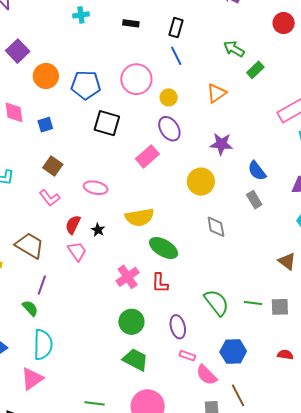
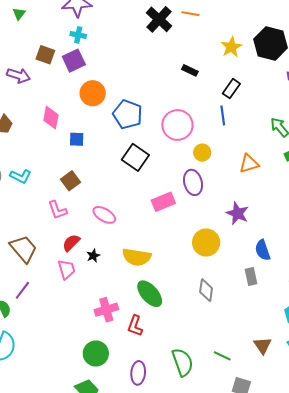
cyan cross: (81, 15) -> (78, 35), moved
green line: (253, 303) -> (222, 356), moved

